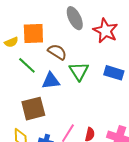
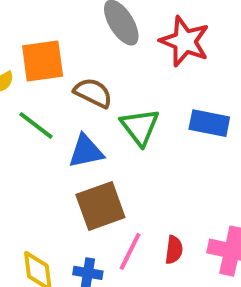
brown square: (33, 109) -> (100, 206), moved

